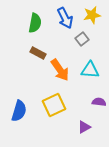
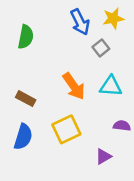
green semicircle: (35, 23) -> (26, 37), moved
brown rectangle: (38, 53) -> (26, 99), moved

